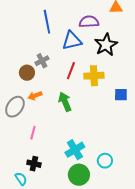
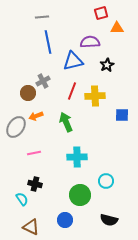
black star: (106, 45) -> (107, 65), size x0.6
pink line: (33, 133) -> (34, 153), turned 64
cyan cross: (75, 150) -> (77, 157), moved, turned 30

